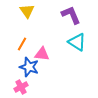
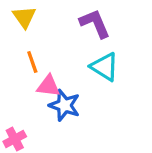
orange line: (22, 44) -> (32, 62), moved, turned -48
blue star: (29, 67) -> (64, 105), moved

